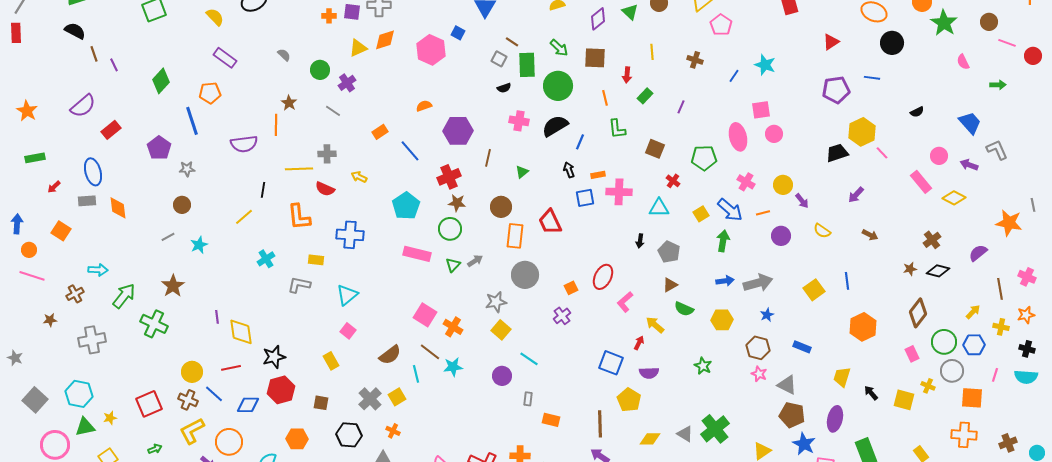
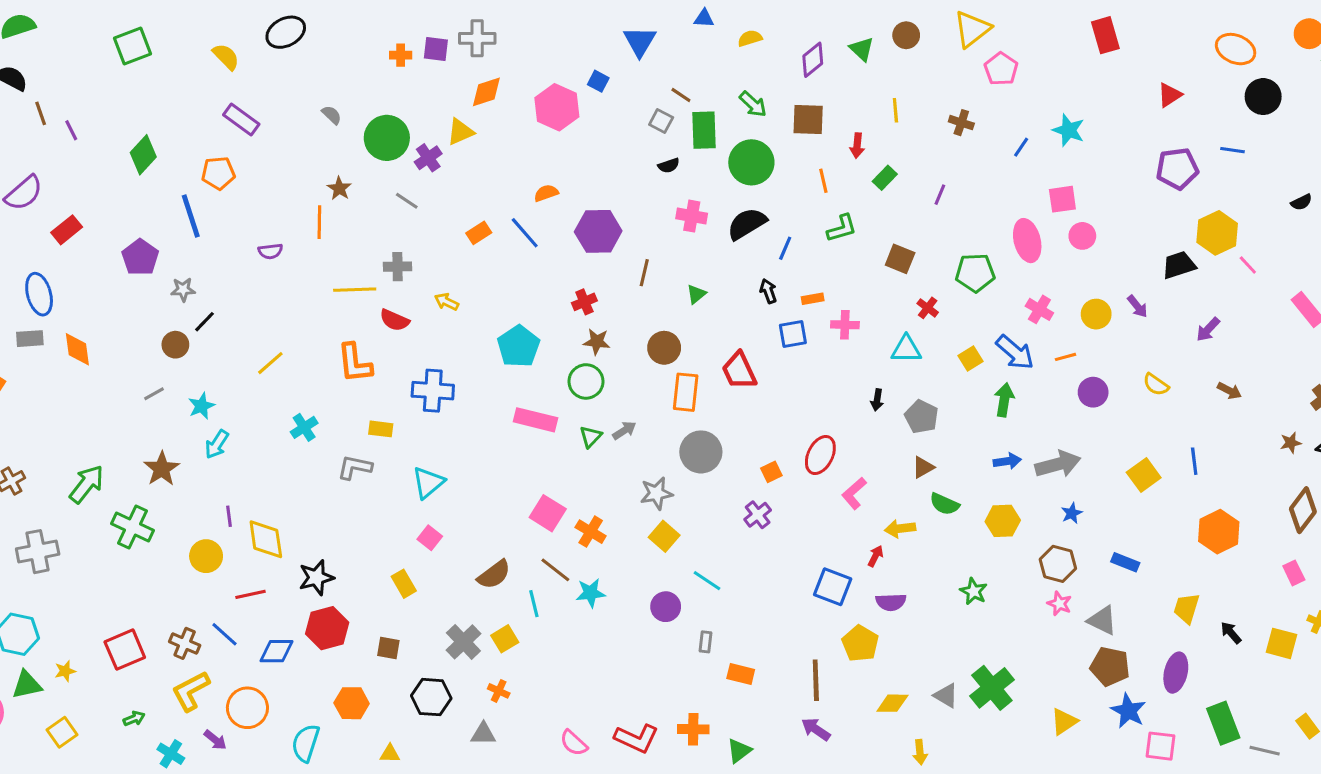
yellow triangle: (358, 48) -> (460, 132), moved
green circle: (320, 70) -> (387, 138), size x1.5
green L-shape: (617, 129) -> (842, 228), turned -100
purple semicircle: (244, 144) -> (270, 251), size x0.6
blue line: (410, 151) -> (525, 233), moved
red cross: (449, 177) -> (584, 302), size x0.7
black line: (263, 190) -> (205, 322), moved, turned 35
pink cross: (619, 192) -> (845, 325), size x0.7
purple arrow: (802, 201) -> (1138, 306), moved
cyan arrow: (98, 270) -> (217, 444), moved, turned 120
yellow arrow: (655, 325) -> (900, 529), turned -48
yellow circle: (192, 372) -> (206, 556), moved

